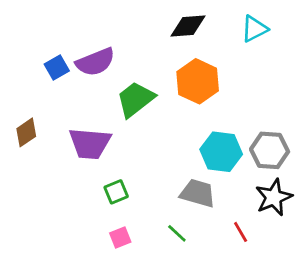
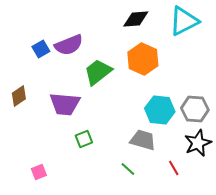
cyan triangle: (254, 29) -> (184, 21), size x1.5
pink square: (120, 237) -> (39, 172), moved

